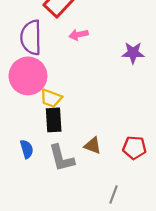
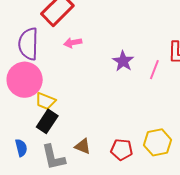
purple star: (133, 53) -> (123, 61), turned 30
black rectangle: (54, 120) -> (47, 121), turned 35

